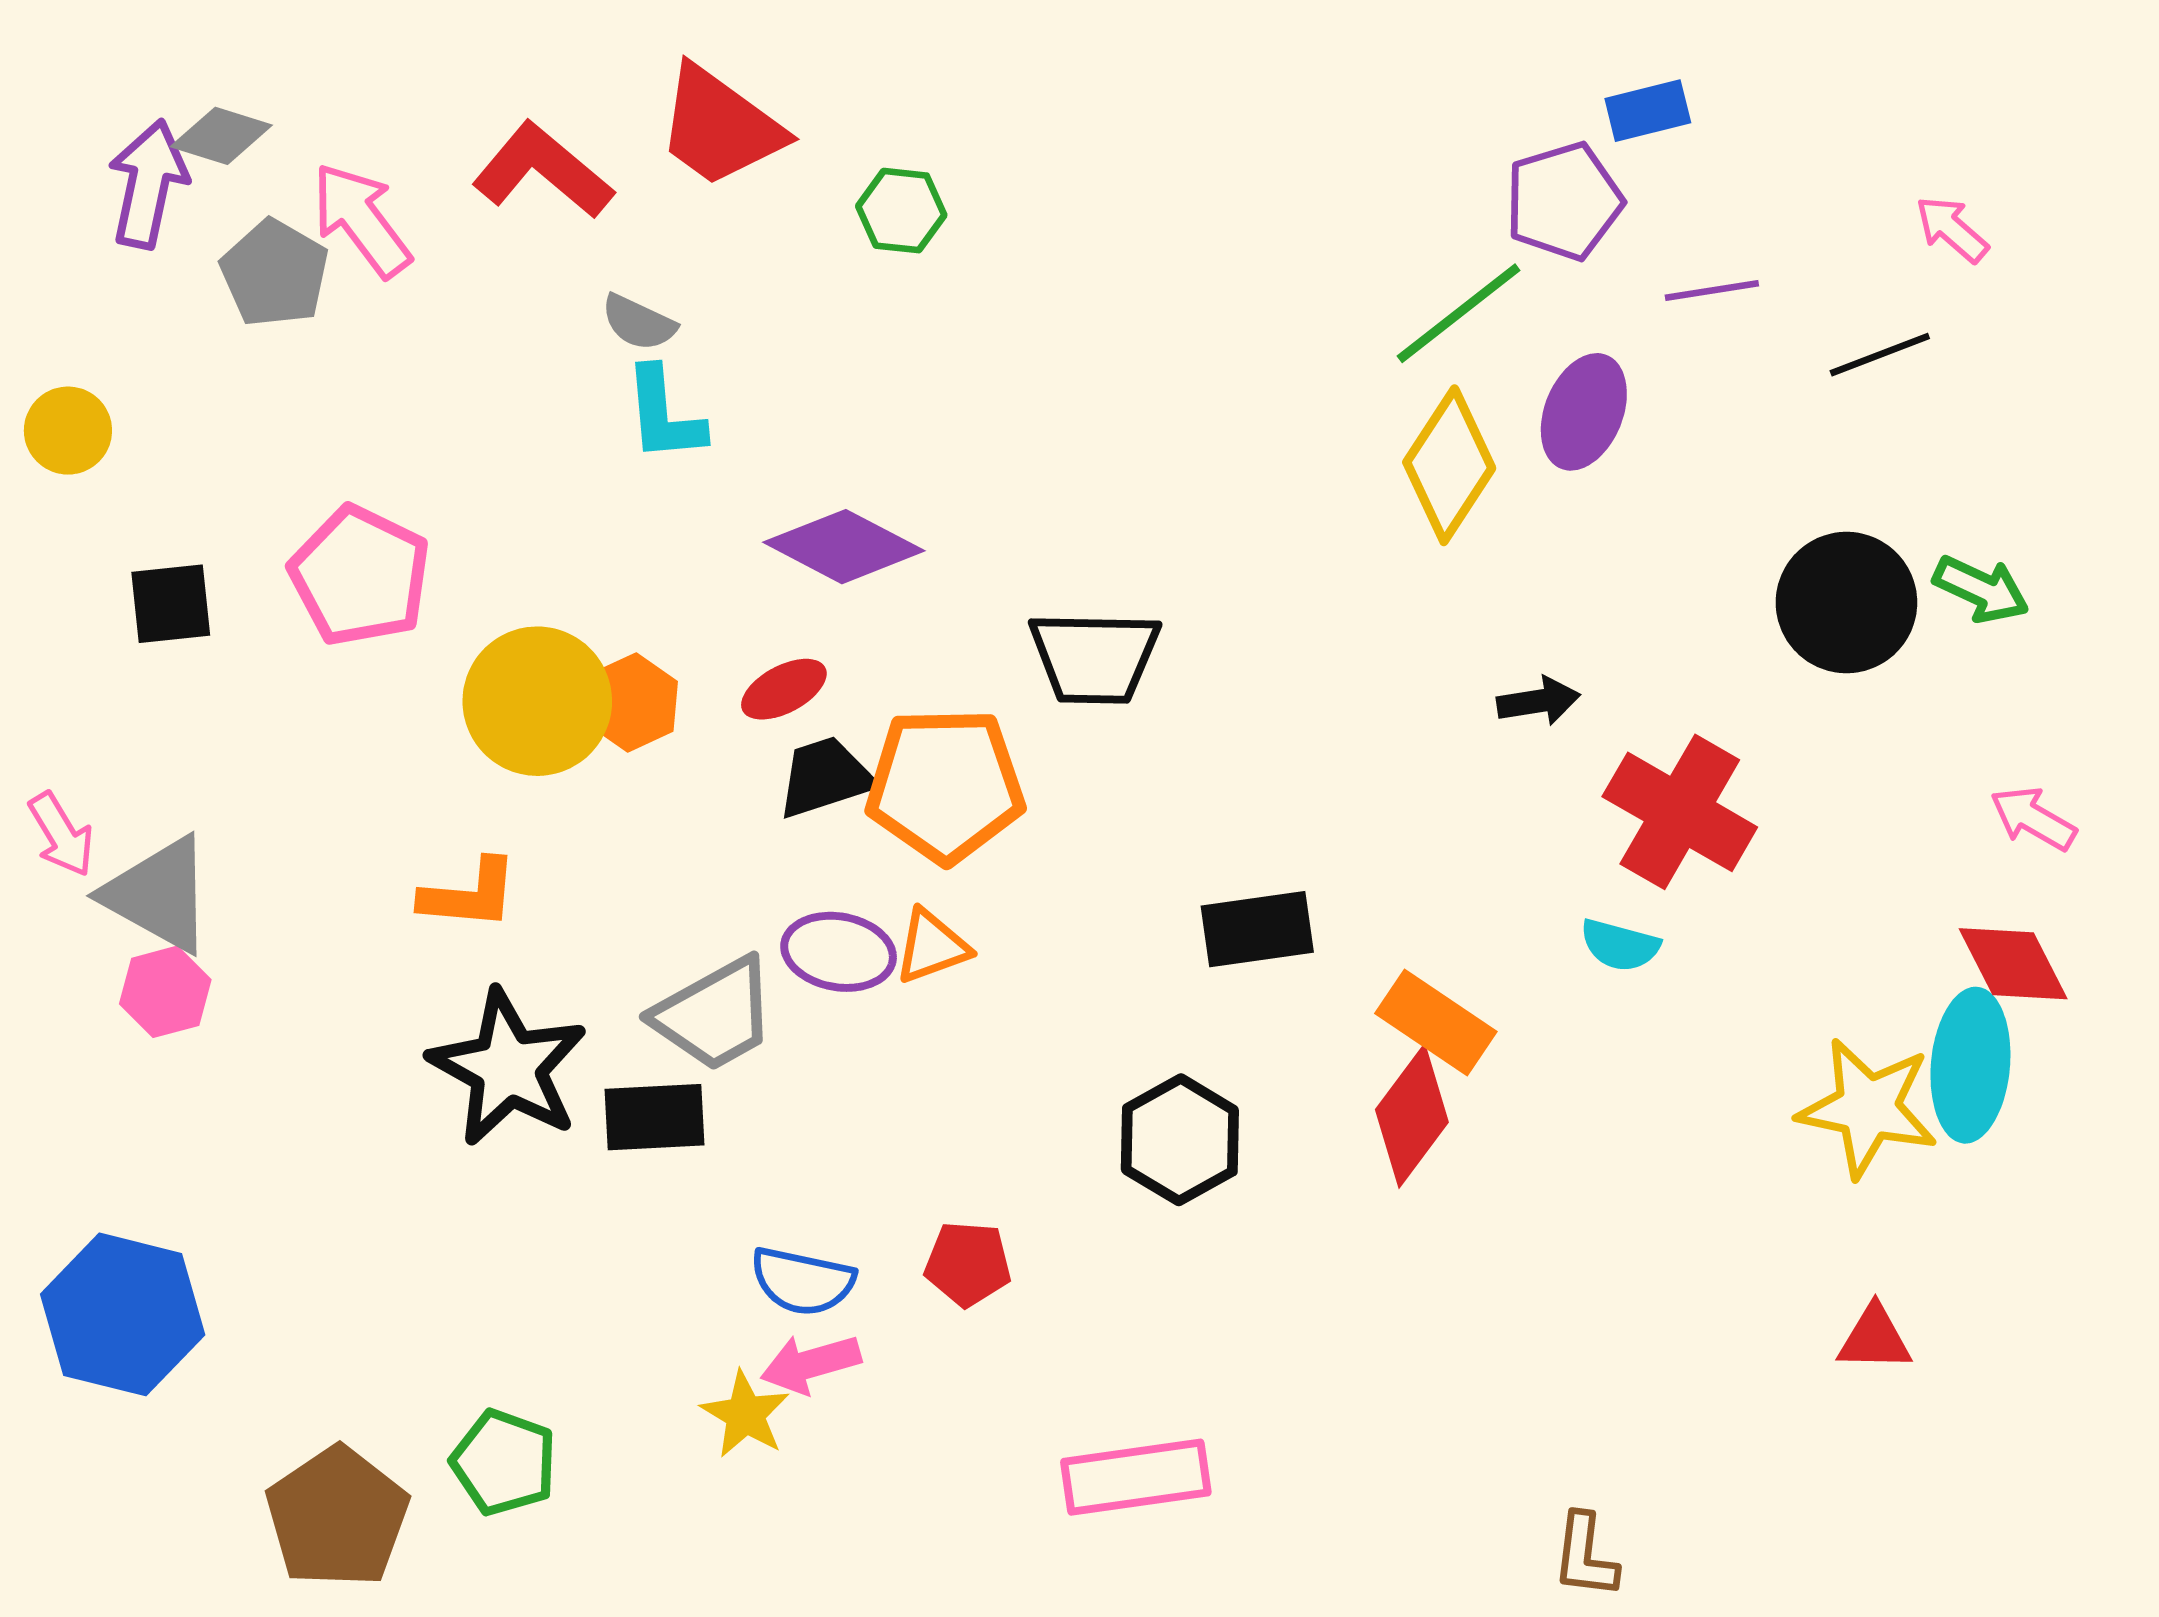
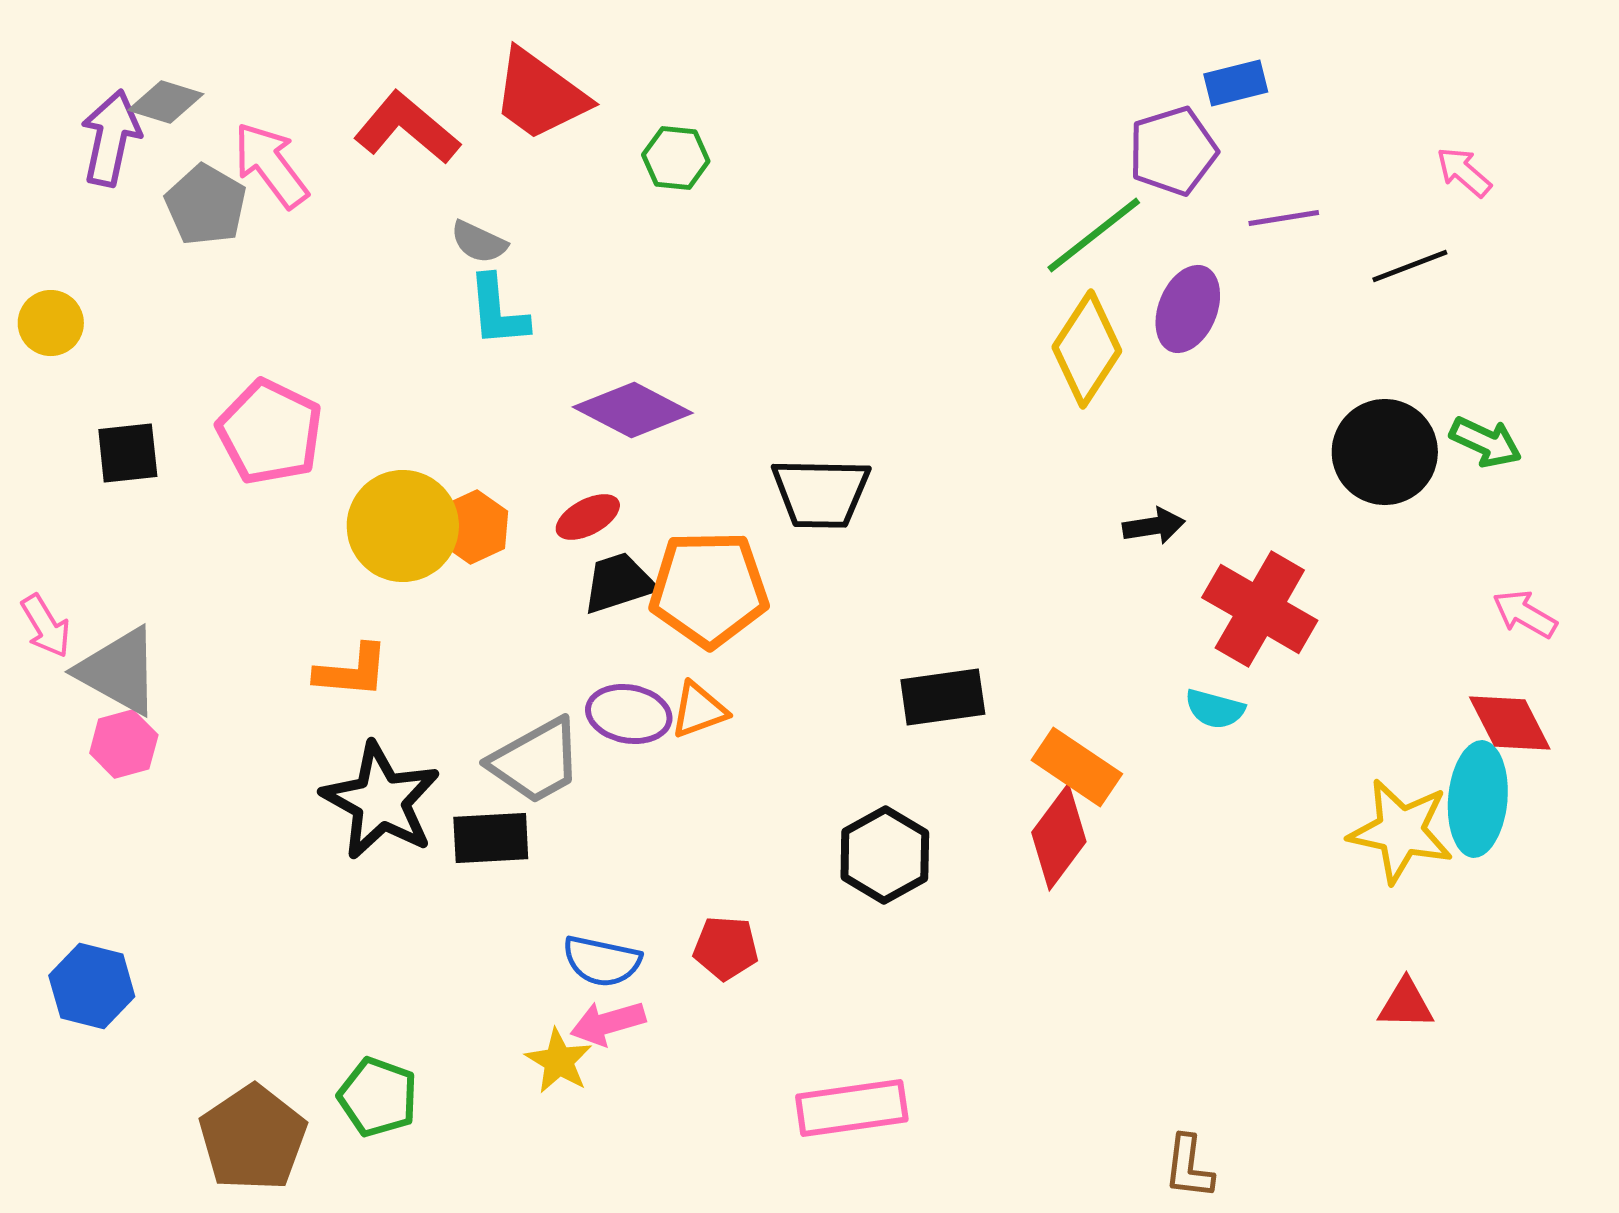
blue hexagon: (123, 1314) -> (92, 986), size x0.7

